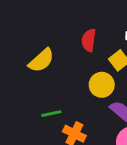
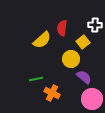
yellow semicircle: (41, 60) -> (42, 40), moved

